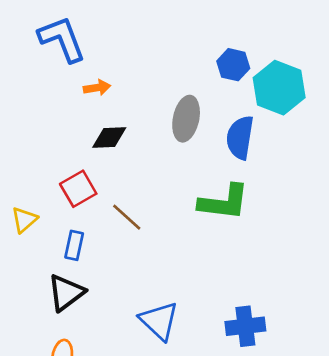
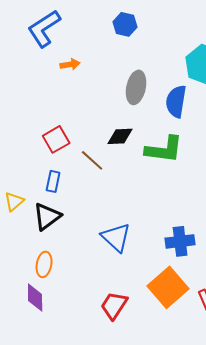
blue L-shape: (62, 39) -> (44, 28), turned -102
blue hexagon: (233, 65) -> (125, 24), moved
black diamond: (109, 138) -> (120, 136), moved
yellow triangle: (24, 220) -> (14, 201), moved

